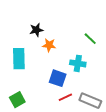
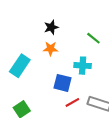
black star: (36, 30) -> (51, 27), moved
cyan rectangle: (19, 59) -> (20, 66), turned 40

